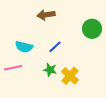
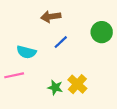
blue line: (55, 47) -> (61, 42), moved
green star: (50, 70) -> (55, 87), moved

